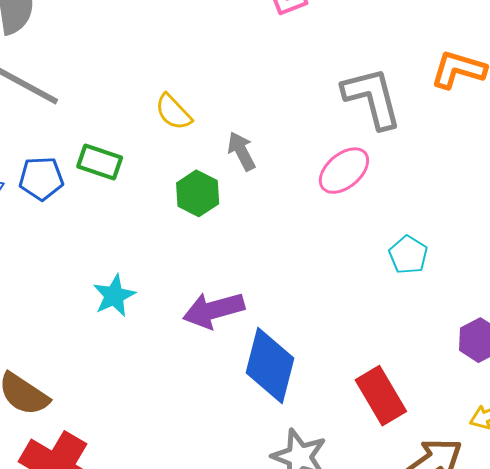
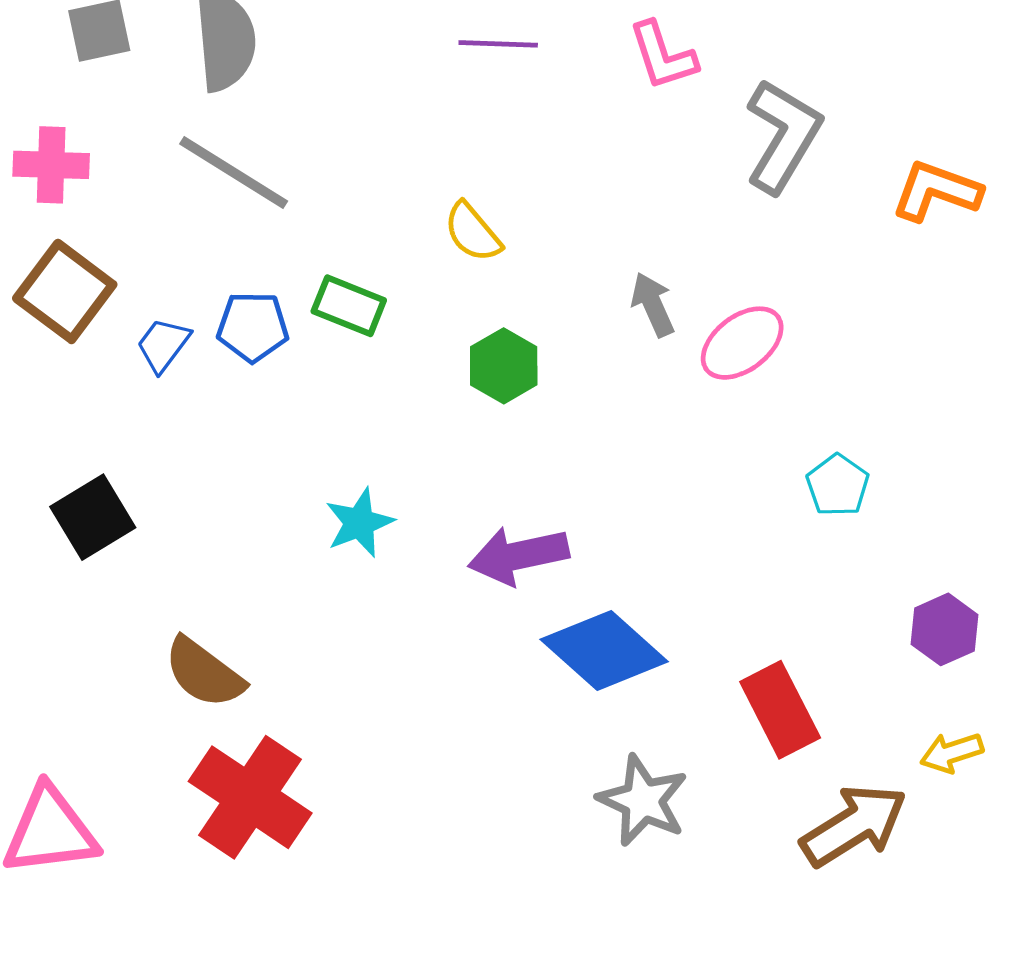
gray L-shape: (372, 98) -> (783, 136), moved, turned 42
gray arrow: (241, 151) -> (653, 304), moved
blue diamond: (270, 366) -> (604, 651), turned -66

